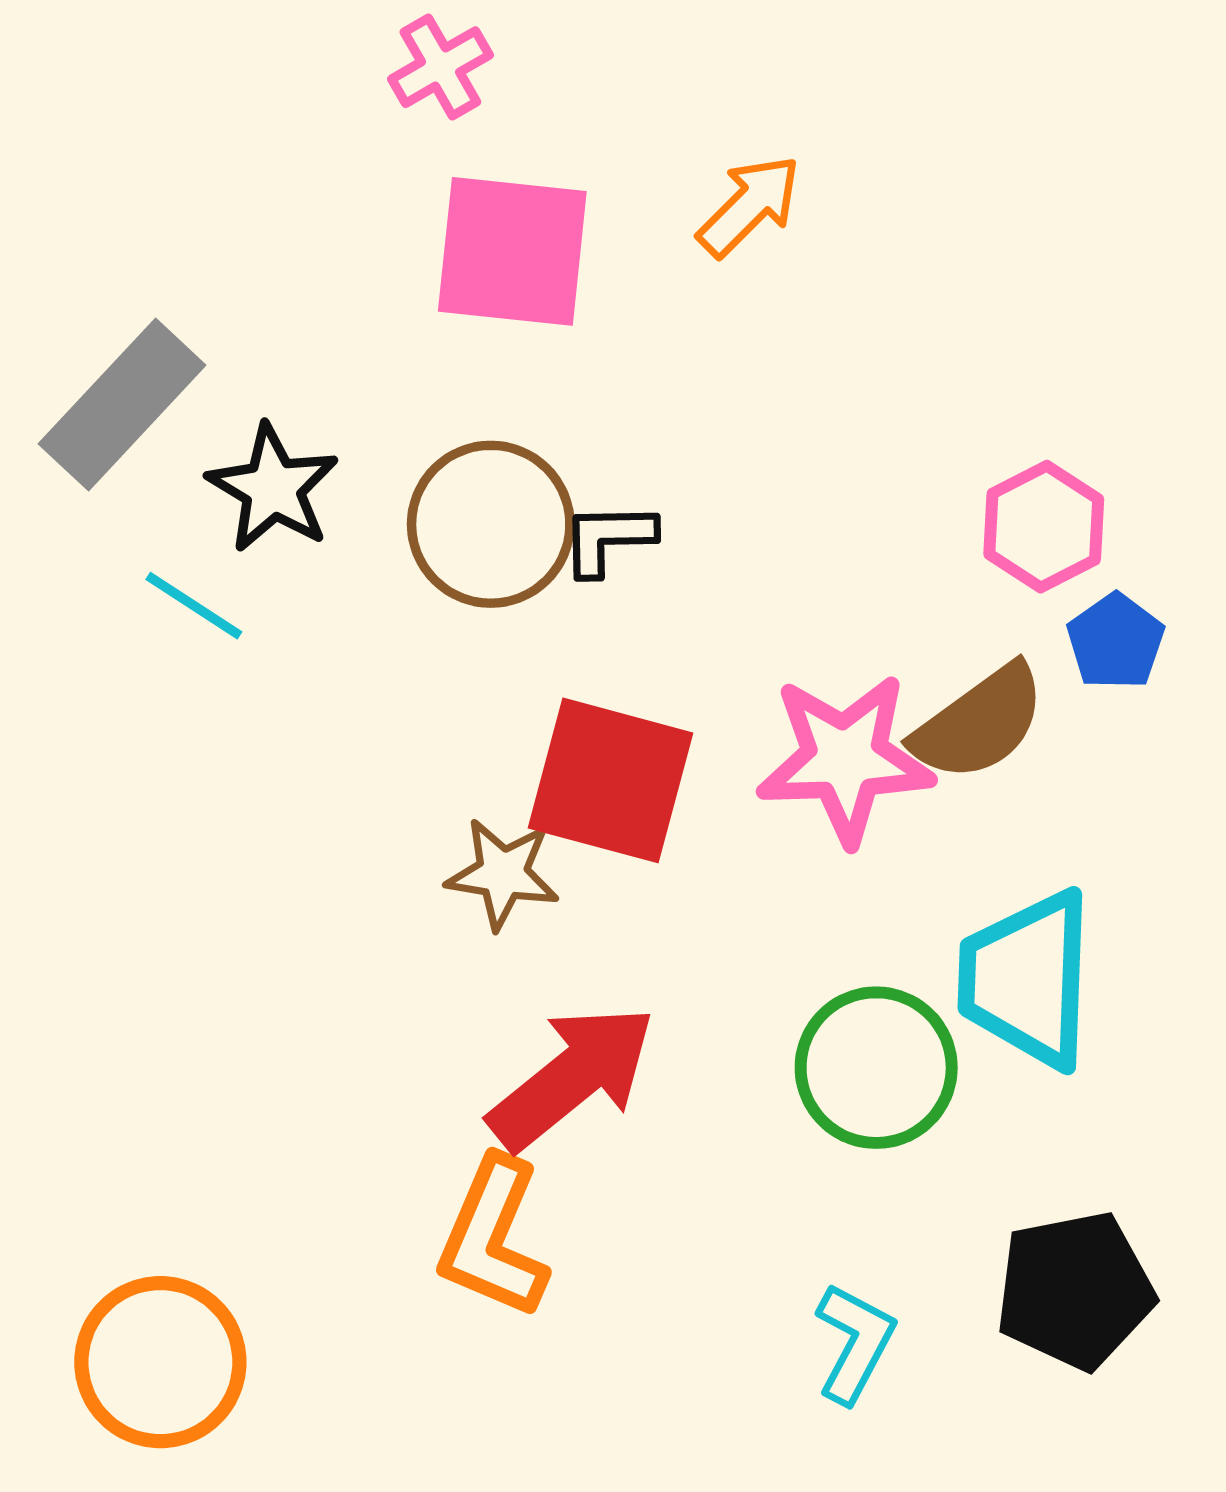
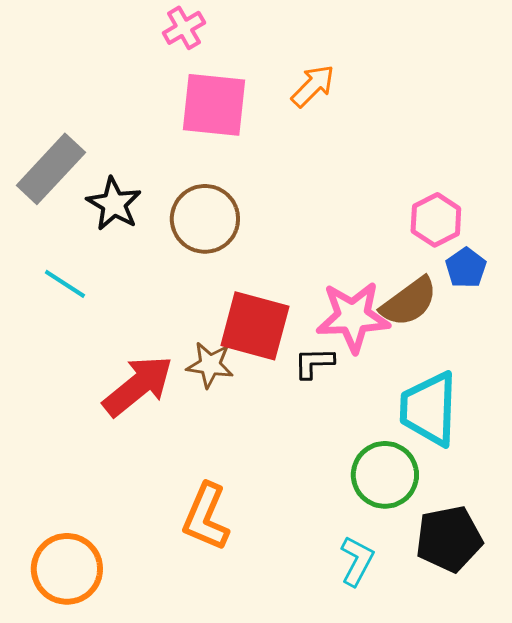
black L-shape: (608, 539) -> (314, 363), moved
cyan line: (194, 606) -> (65, 284), moved
green circle: (876, 1068) -> (385, 475), moved
red arrow: (572, 1077) -> (138, 386), moved

